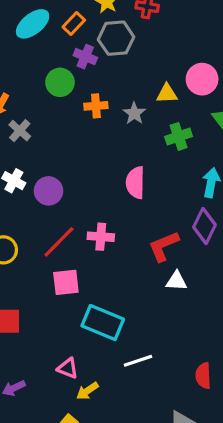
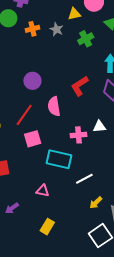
pink semicircle: (135, 183) -> (54, 106), moved
purple circle: (48, 191) -> (32, 81), moved
pink cross: (101, 237) -> (79, 135), moved
red L-shape: (164, 246) -> (80, 86), moved
yellow arrow: (87, 391) -> (96, 203), moved

